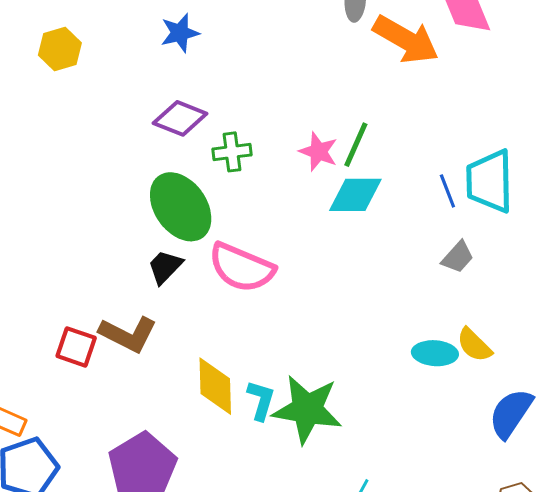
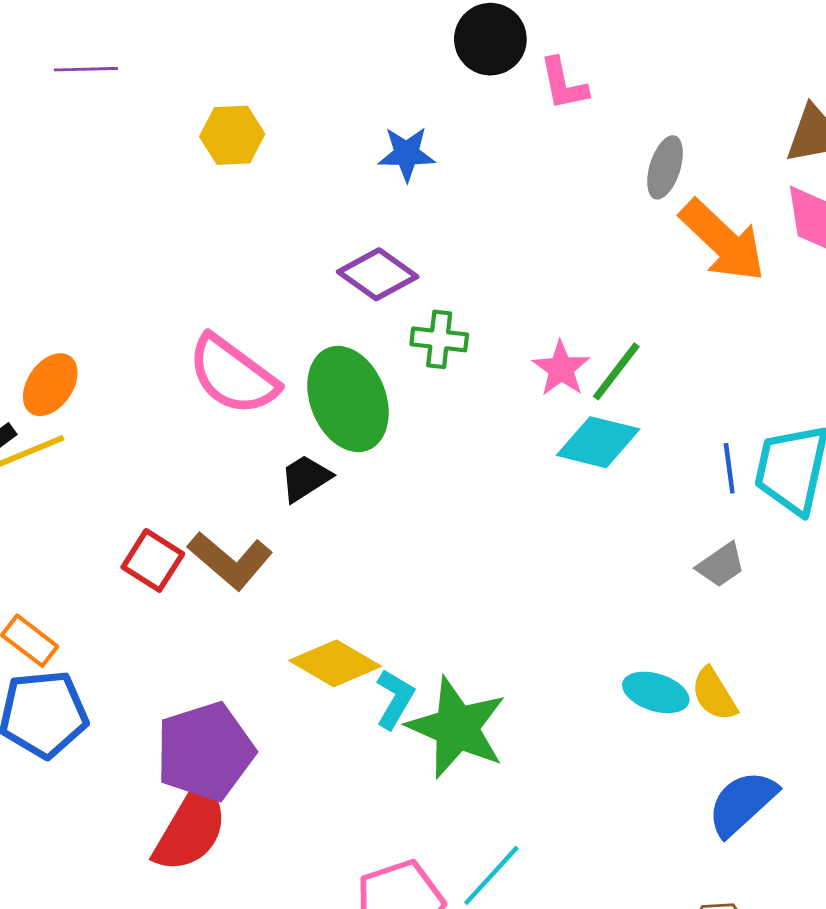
pink semicircle: (242, 268) -> (233, 375), moved
yellow diamond: (215, 386) -> (335, 663), turned -72

